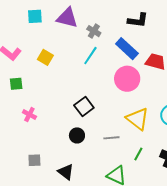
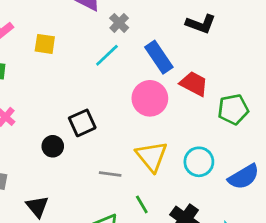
black L-shape: (138, 20) -> (201, 24), moved
yellow square: (45, 57) -> (45, 44), turned -35
black circle: (77, 135) -> (53, 146), moved
green line: (138, 154) -> (142, 204), turned -72

